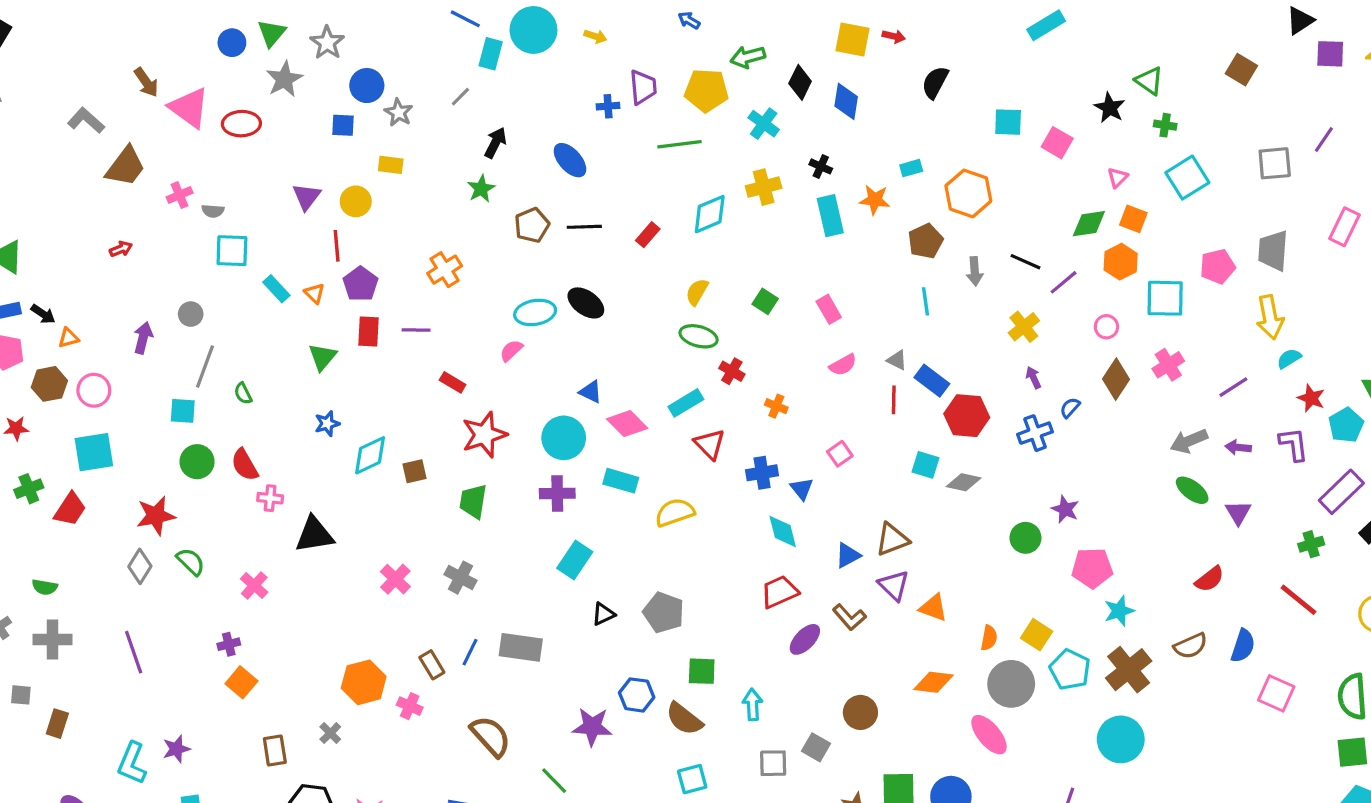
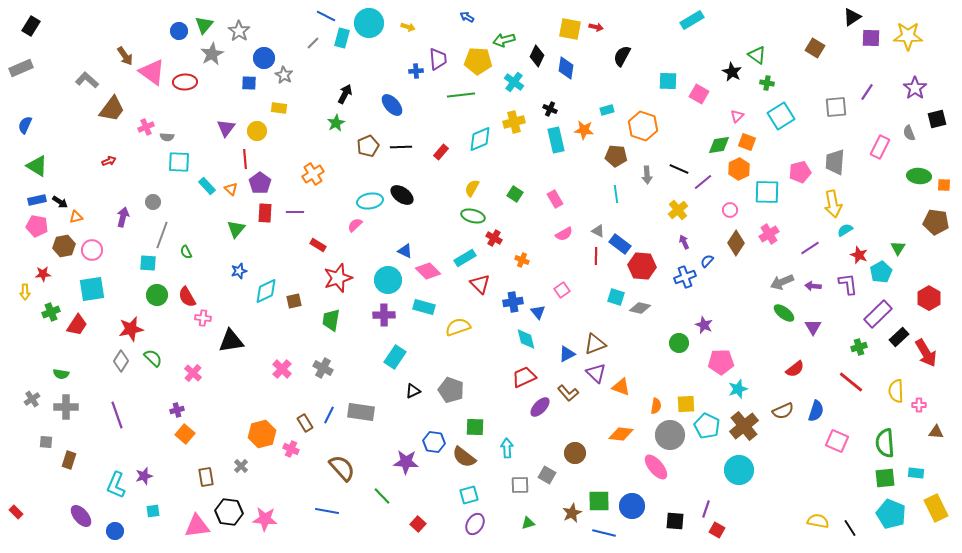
gray line: (460, 97) -> (313, 43), moved
brown pentagon: (926, 241) -> (616, 156), turned 30
yellow square: (1037, 635) -> (686, 404), turned -36

